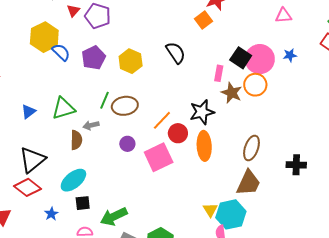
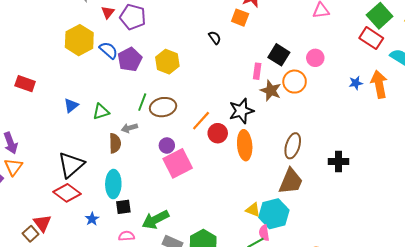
orange square: (204, 20) -> (240, 18), turned -30
blue semicircle: (61, 52) -> (109, 50), moved
black semicircle: (176, 53) -> (215, 38), moved, size x0.6
blue star: (290, 55) -> (356, 83), moved
pink circle: (260, 59) -> (315, 58), moved, size x0.6
green triangle: (63, 108) -> (101, 112), size x0.7
blue triangle: (28, 111) -> (71, 105), moved
pink square: (159, 157) -> (178, 163), moved
cyan ellipse: (73, 180) -> (113, 184), turned -48
yellow triangle: (210, 210) -> (253, 210), turned -35

